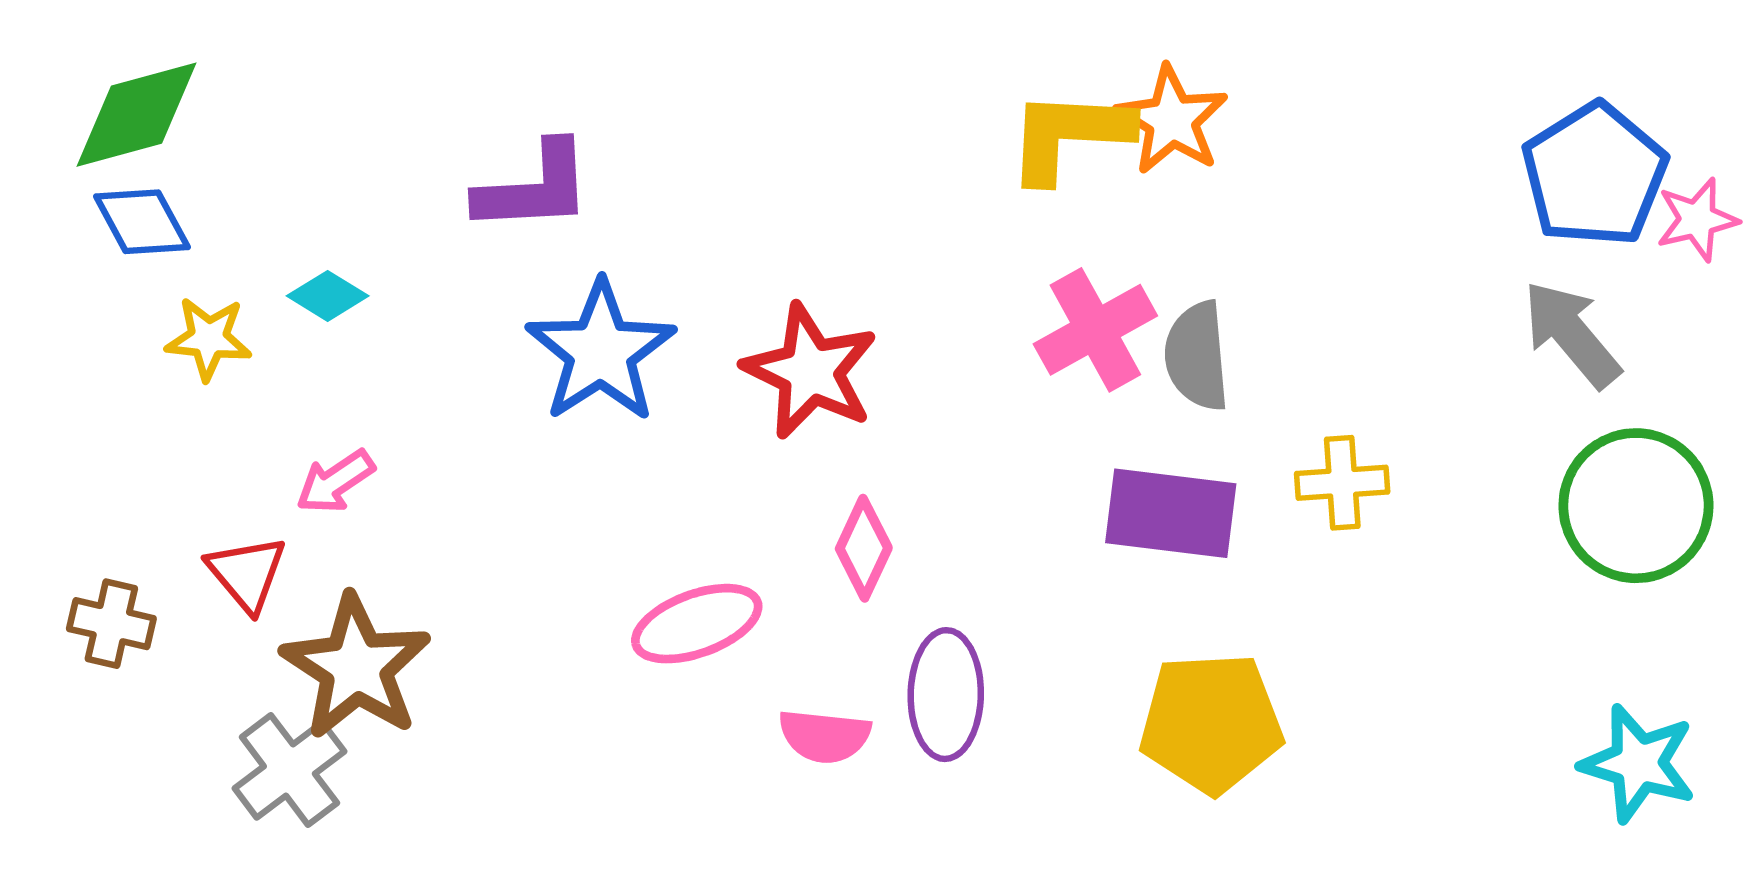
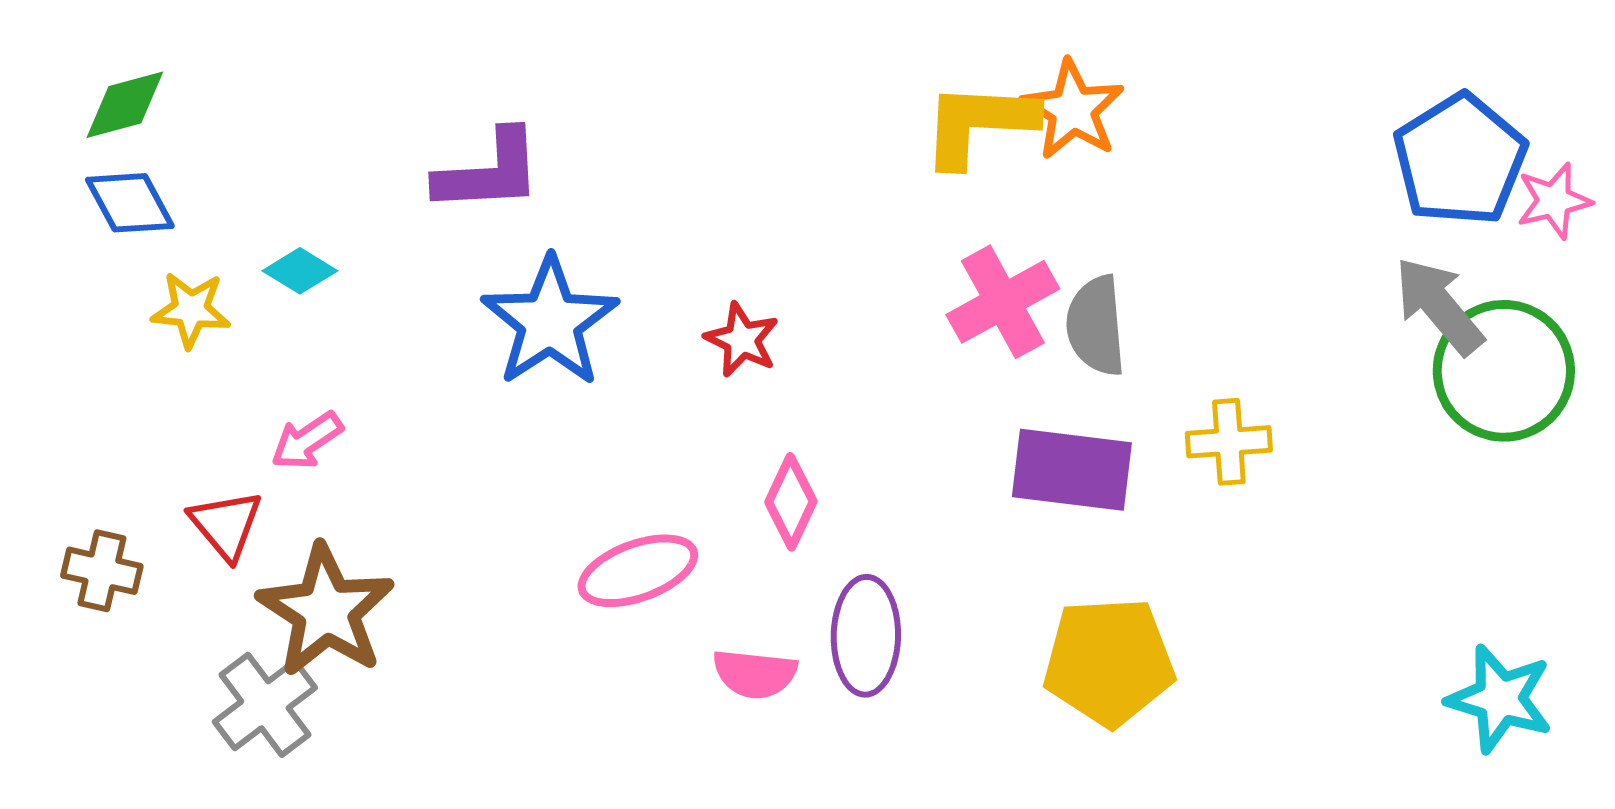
green diamond: (137, 115) -> (125, 105), size x0.7
red star: (810, 371) -> (742, 340), size x0.6
green circle: (1636, 506) -> (1504, 371), moved

